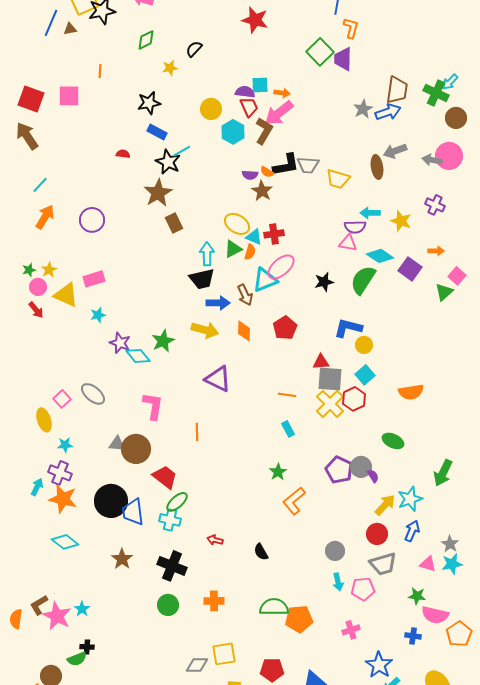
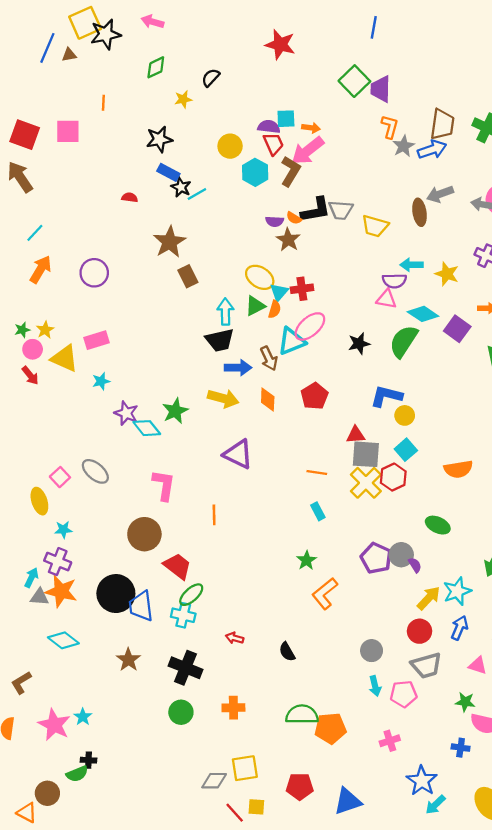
orange L-shape: (351, 28) -> (390, 127), moved
black star: (168, 162) -> (181, 187), moved, size x0.7
cyan triangle: (254, 237) -> (279, 292), turned 48
gray triangle: (117, 444) -> (39, 597), moved
brown L-shape: (39, 605) -> (21, 683), moved

